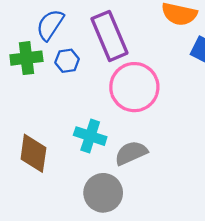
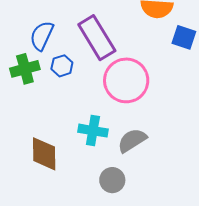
gray circle: (103, 193) -> (112, 180), size x0.7

